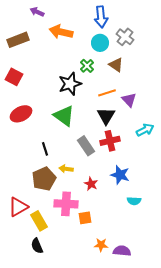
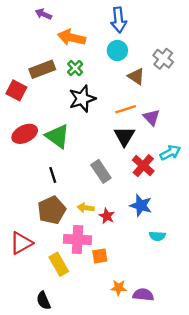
gray cross: (125, 37) -> (163, 59), moved
brown rectangle: (18, 40) -> (42, 69), moved
green cross: (87, 66) -> (75, 68), moved
green triangle: (64, 116) -> (58, 136), moved
red cross: (110, 141) -> (143, 166), moved, turned -36
yellow arrow: (66, 169) -> (86, 208), moved
yellow rectangle: (39, 221) -> (59, 264), moved
black semicircle: (37, 246) -> (43, 301), moved

